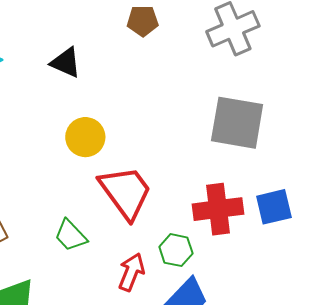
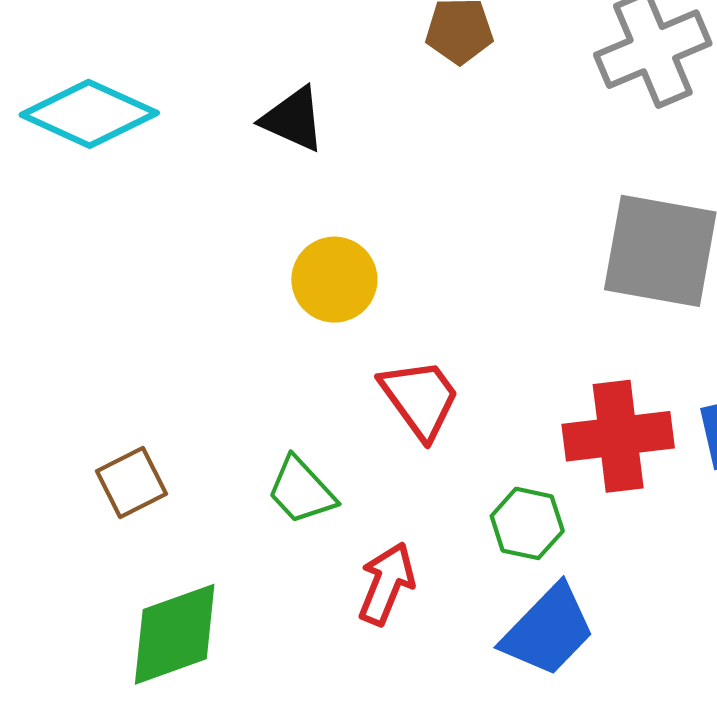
red trapezoid: (126, 192) -> (420, 398), size x0.7
red arrow: (131, 272) -> (386, 584), moved

